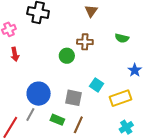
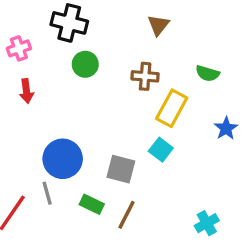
green circle: (67, 56) -> (85, 64), moved
yellow rectangle: (120, 98) -> (172, 108), moved, turned -45
gray line: (30, 114) -> (47, 193), turned -48

